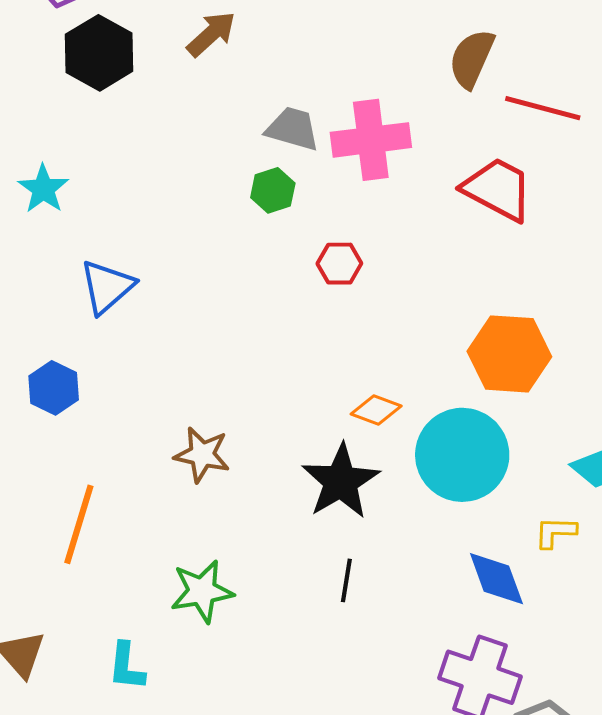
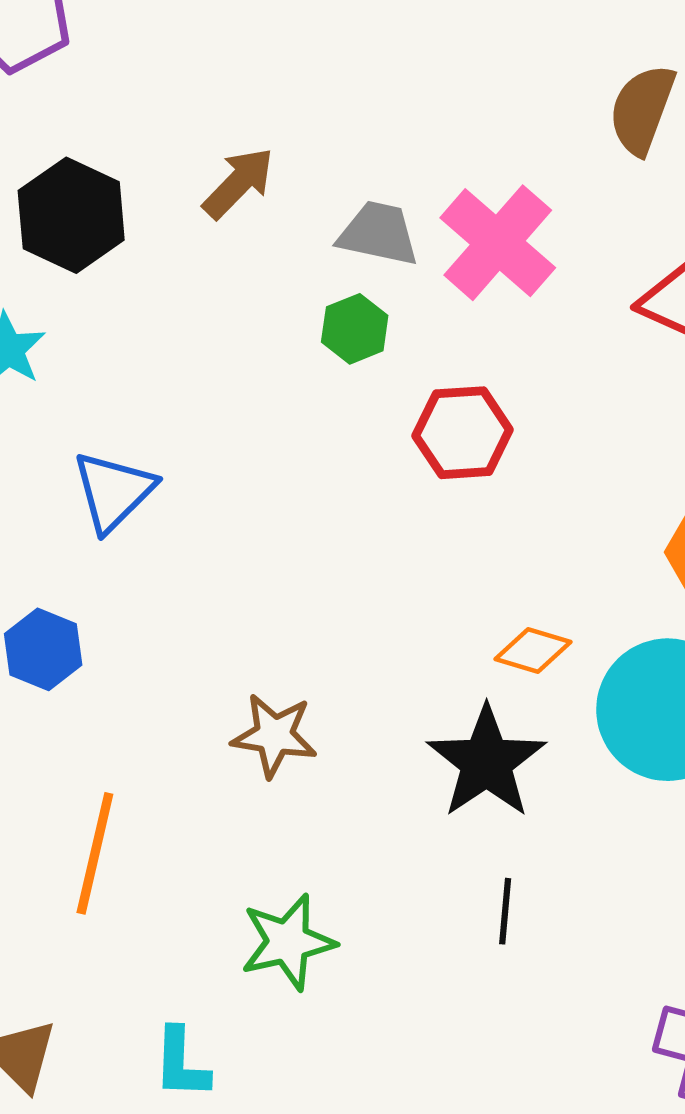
brown arrow: (211, 34) -> (238, 183), moved
black hexagon: (99, 53) -> (71, 215), moved
pink cross: (371, 140) -> (498, 243), turned -38
red hexagon: (339, 264) -> (463, 433), size x1.4

